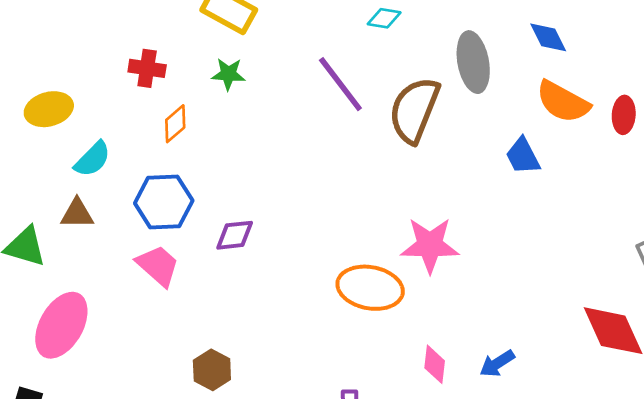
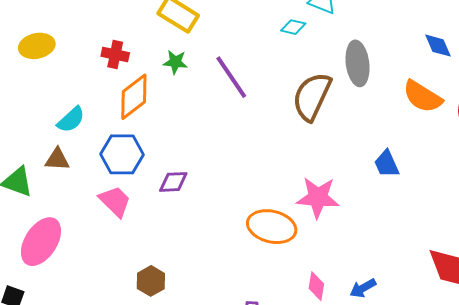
blue diamond: (548, 37) -> (438, 46), moved
purple line: (340, 84) -> (231, 77), moved
yellow ellipse: (49, 109) -> (37, 46), moved
orange diamond: (175, 124) -> (134, 97), size x1.6
blue trapezoid: (523, 156) -> (387, 164), moved

